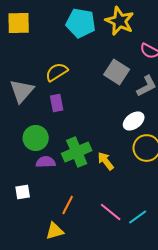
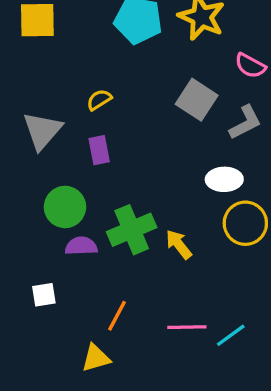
yellow semicircle: (57, 72) -> (99, 100), size x0.7
white ellipse: (134, 121) -> (224, 179), turned 35
pink line: (111, 212) -> (187, 327), turned -40

